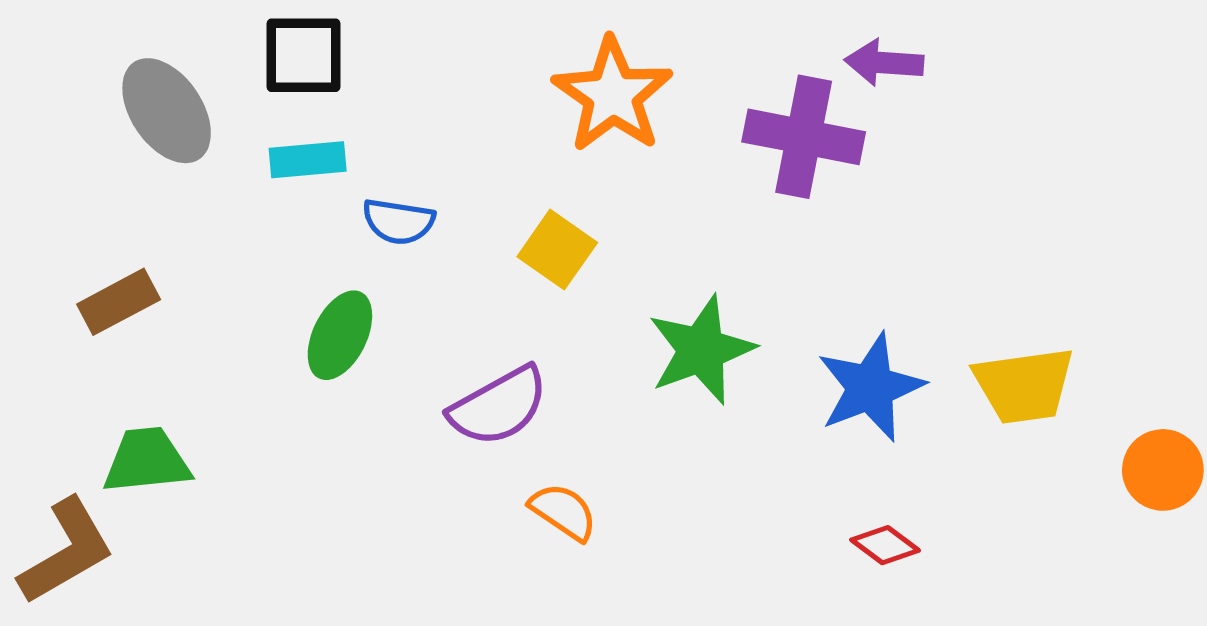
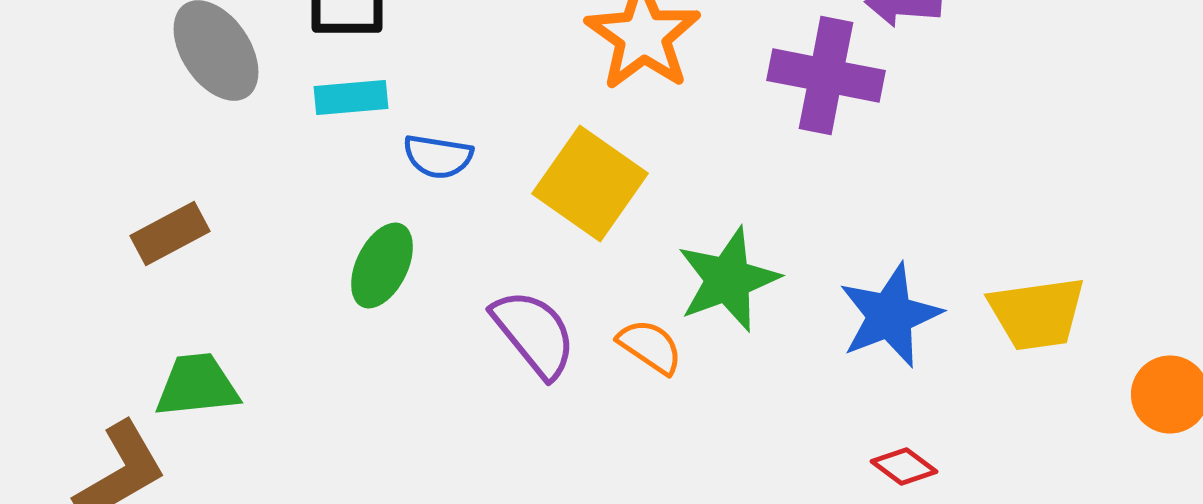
yellow square: (557, 250) -> (590, 184), size x1.5
purple semicircle: (499, 406) -> (534, 334), turned -100
orange semicircle: (563, 512) -> (650, 346), moved

